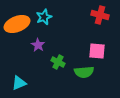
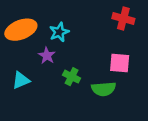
cyan star: (44, 17) -> (59, 32), moved
cyan triangle: (19, 83) -> (21, 80), moved

